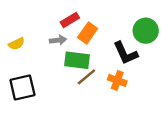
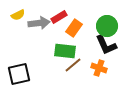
green circle: (146, 31) -> (107, 26), moved
gray arrow: (58, 40) -> (39, 23), moved, size x1.5
yellow semicircle: (17, 44) -> (18, 15), moved

